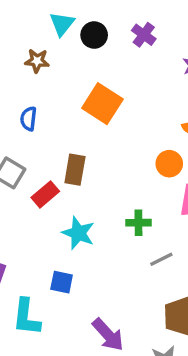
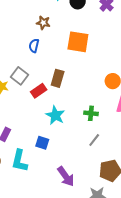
brown star: (37, 61) -> (43, 23), moved
orange square: (102, 104) -> (78, 42), turned -30
gray line: (161, 259) -> (94, 140), moved, turned -32

